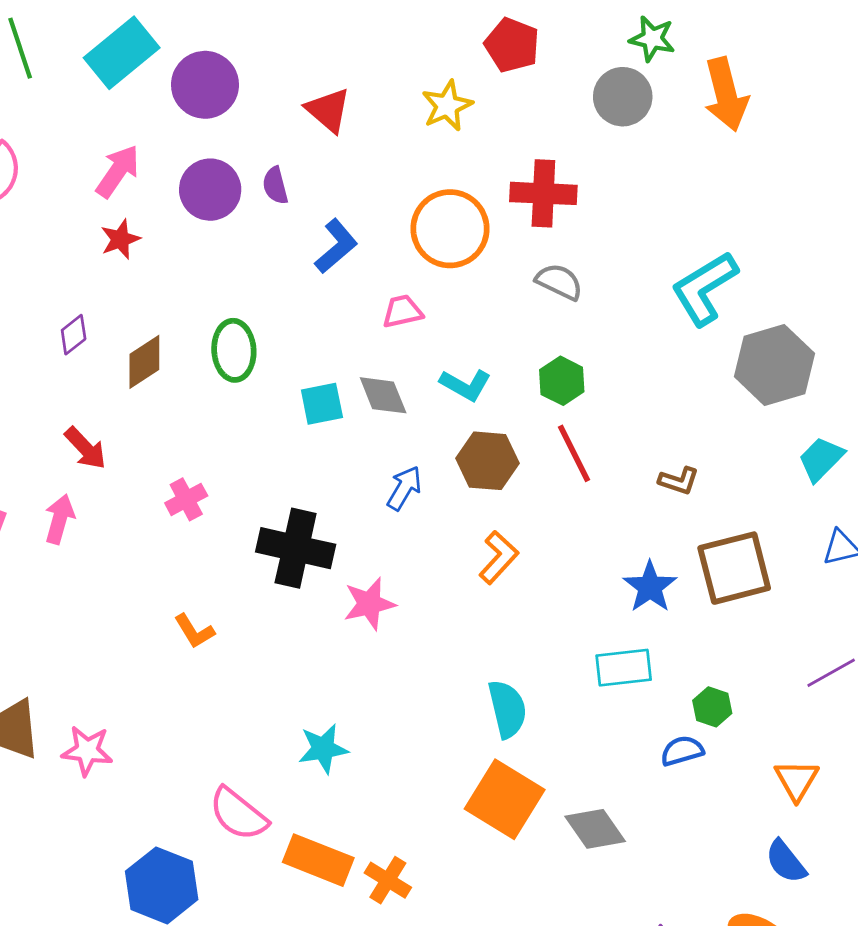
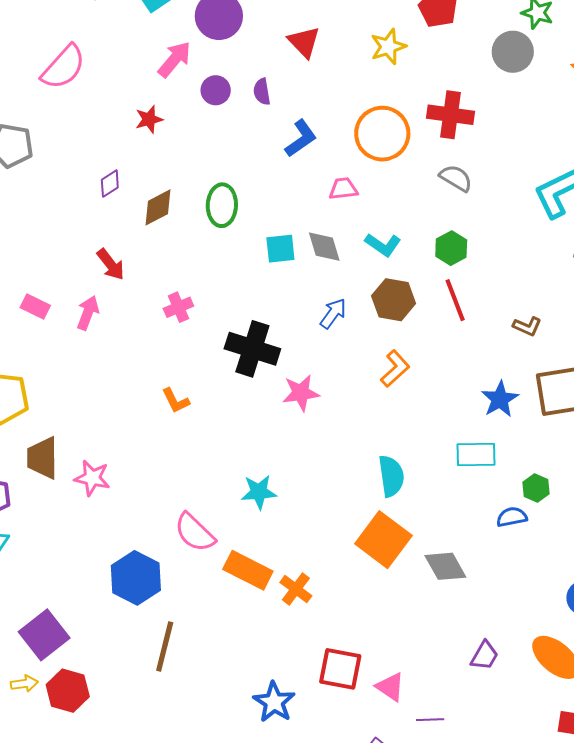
pink arrow: (118, 171) -> (175, 59), moved
purple circle: (210, 190) -> (216, 90), size x0.7

